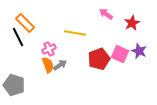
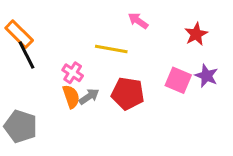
pink arrow: (106, 14) -> (138, 21), moved
orange rectangle: (25, 23) -> (19, 34), moved
pink cross: (49, 49) -> (73, 73), turned -32
red pentagon: (99, 59) -> (128, 94), moved, turned 30

